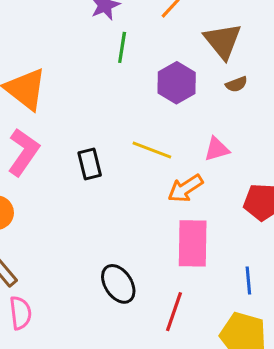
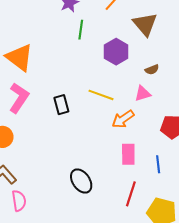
brown semicircle: (236, 84) -> (152, 70), moved
pink rectangle: (193, 243) -> (128, 154), size x0.7
blue line: (248, 281) -> (158, 164), moved
red line: (174, 312) -> (131, 194), moved

